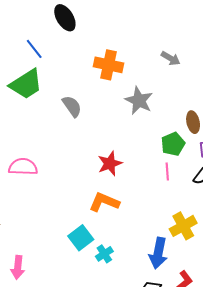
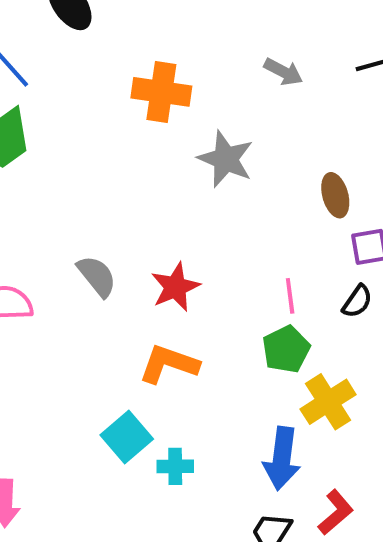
gray semicircle: (72, 106) -> (97, 276), moved
green pentagon: (173, 144) -> (286, 349), moved
cyan cross: (104, 254) -> (175, 466), turned 36

